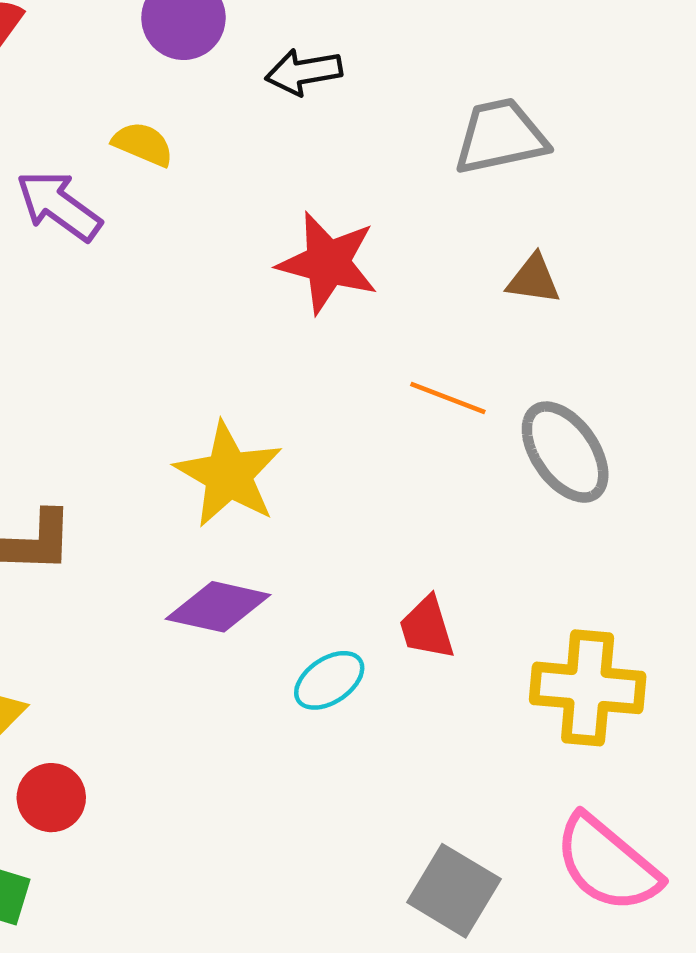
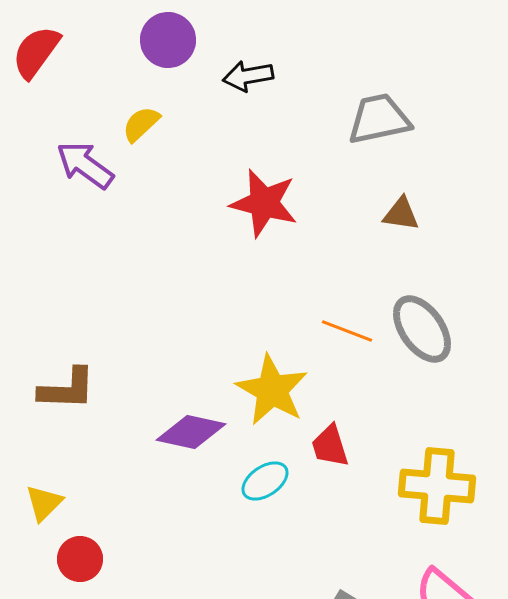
yellow semicircle: (143, 144) -> (141, 124), turned -66
orange line: (448, 398) -> (347, 331), moved
yellow star: (229, 475) -> (272, 390), moved

